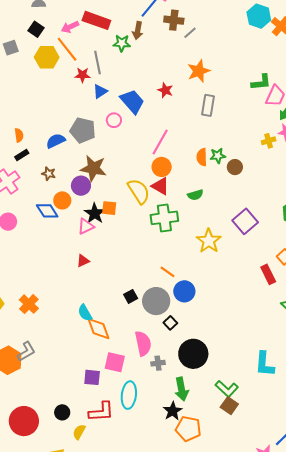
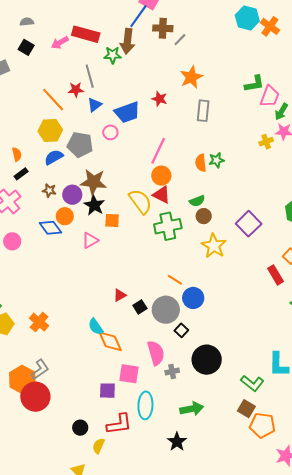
brown arrow: (138, 31) -> (127, 41), size x1.4
orange line: (67, 49) -> (53, 100), moved
yellow hexagon: (47, 57) -> (50, 130), moved
blue trapezoid: (132, 101) -> (127, 112), turned 116
brown circle: (235, 167) -> (204, 216), moved
purple circle: (81, 186) -> (72, 195), moved
black star: (95, 213) -> (94, 205), moved
red triangle: (83, 261) -> (120, 295), moved
green arrow: (182, 389) -> (192, 409), moved, turned -85
green L-shape: (227, 389) -> (252, 383), moved
black star: (173, 411) -> (177, 442), moved
red circle: (24, 421) -> (35, 397), moved
orange pentagon: (188, 429) -> (262, 425), moved

